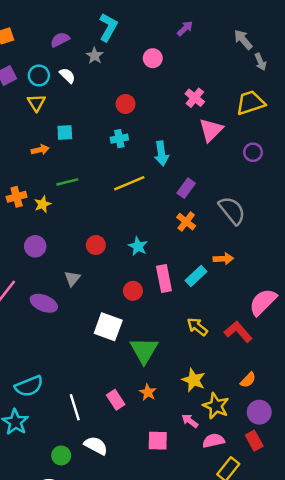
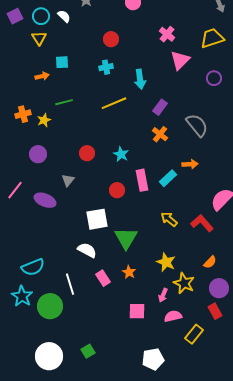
white square: (108, 327) -> (97, 219), turned -30
pink arrow: (190, 421) -> (163, 295), turned -104
pink semicircle: (213, 441) -> (173, 316), moved
white semicircle: (96, 446) -> (87, 250), moved
green circle: (61, 455) -> (50, 306), moved, size x1.6

